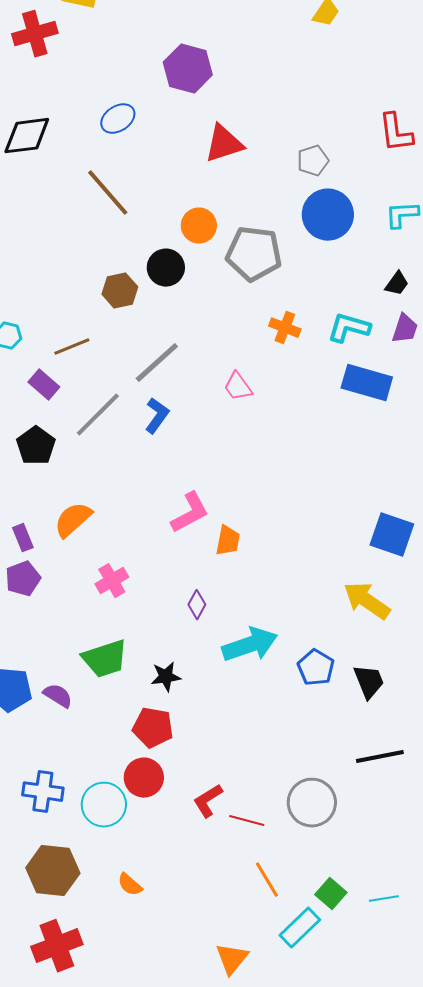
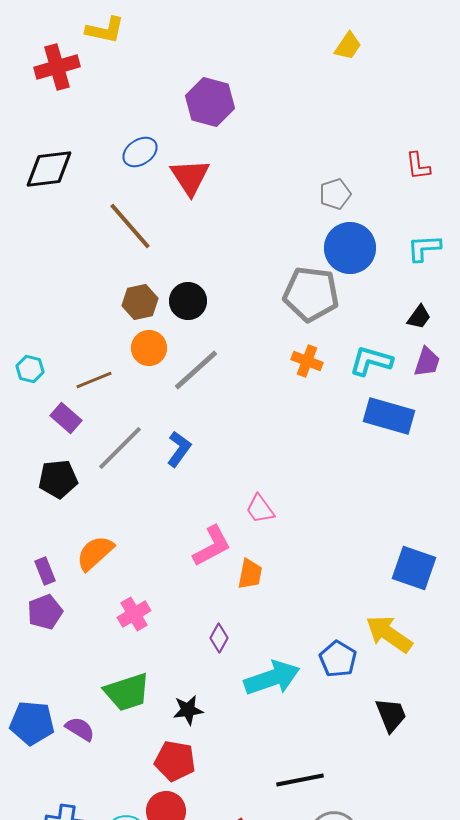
red L-shape: (396, 133) -> (418, 166), size x0.7
red triangle: (224, 144) -> (190, 177), moved, turned -45
orange circle: (199, 226) -> (149, 348), moved
gray pentagon: (254, 254) -> (311, 294), moved
brown hexagon: (120, 291) -> (140, 302), moved
gray line: (157, 363) -> (196, 370), moved
pink trapezoid: (238, 387) -> (260, 509), moved
black pentagon: (36, 446) -> (58, 479), turned 30
blue pentagon: (316, 668) -> (338, 659), moved
black line: (380, 757) -> (300, 780), moved

